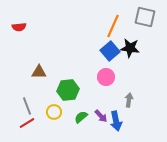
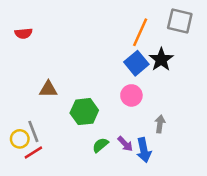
black star: (130, 48) -> (161, 59), turned 30
yellow circle: (54, 112) -> (20, 139), moved

